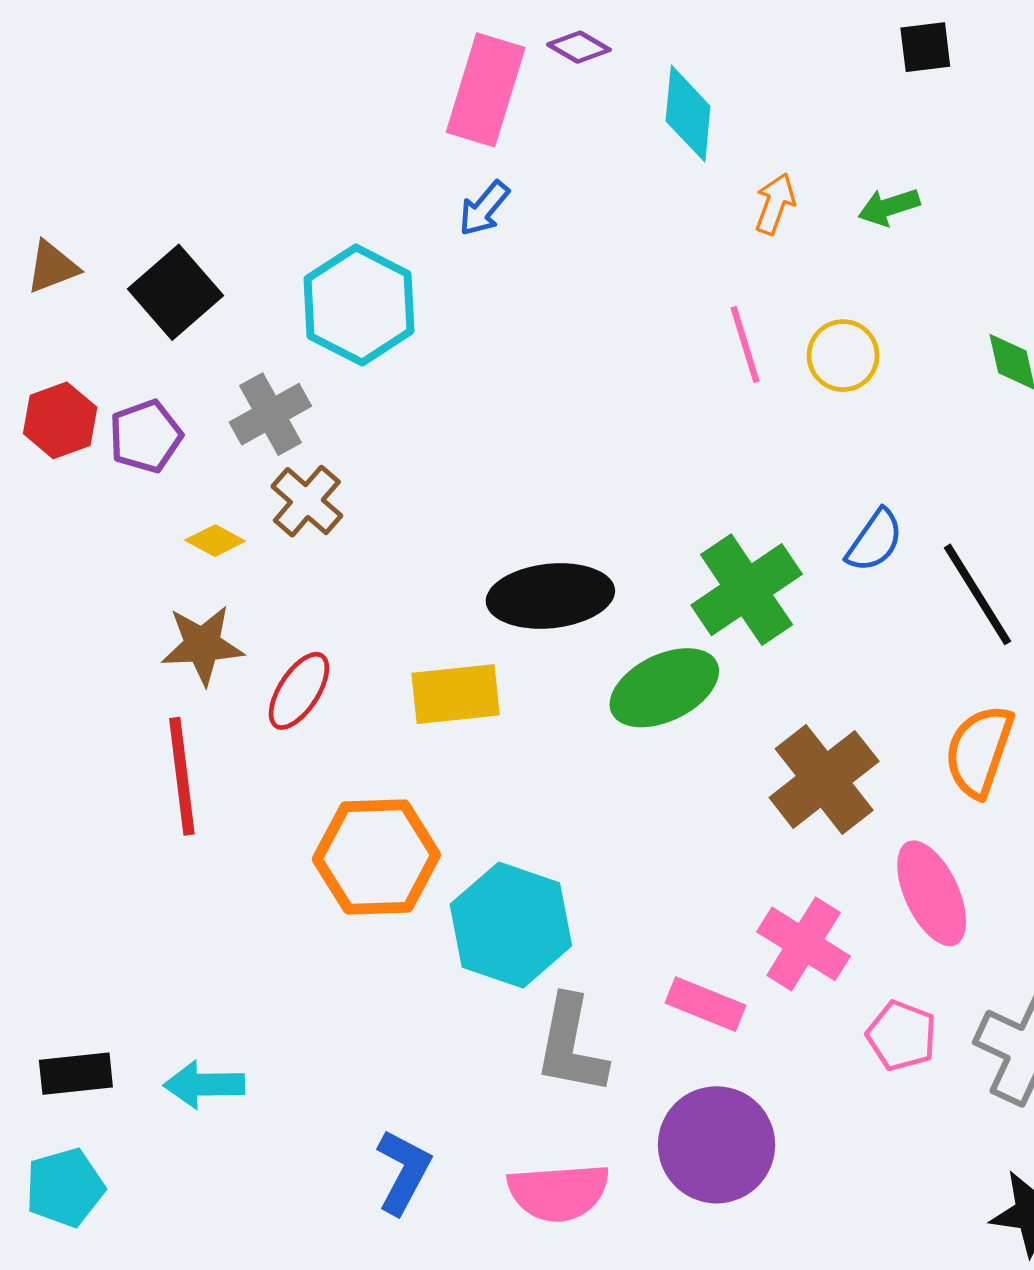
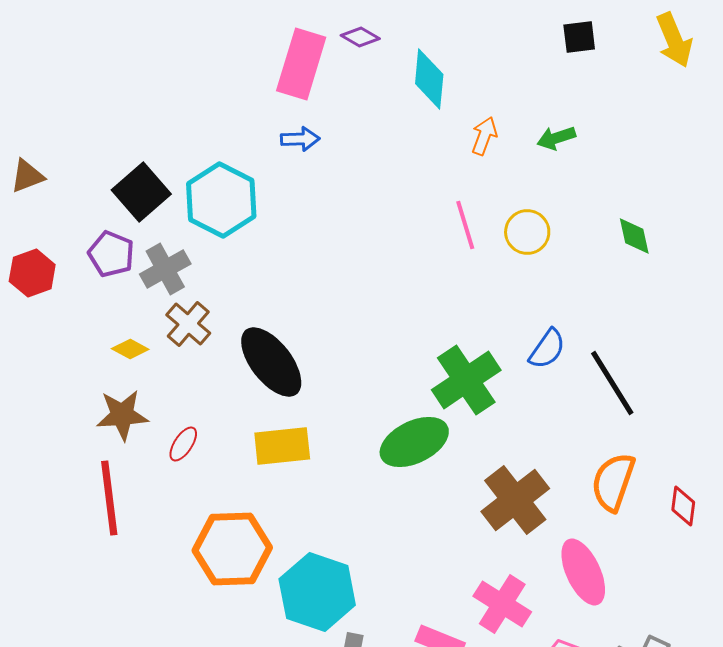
blue arrow: (484, 208) -> (300, 139), turned -132
black square: (176, 292) -> (141, 192), moved
purple pentagon: (146, 436) -> (111, 254), moved, turned -30
black ellipse: (550, 596) -> (271, 362), moved, turned 58
red ellipse: (299, 691) -> (183, 444), size x0.7

